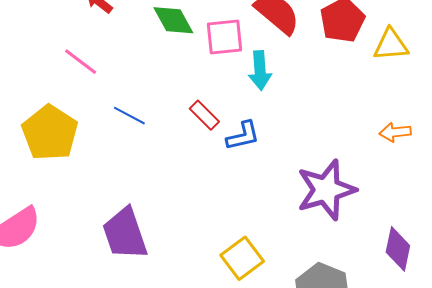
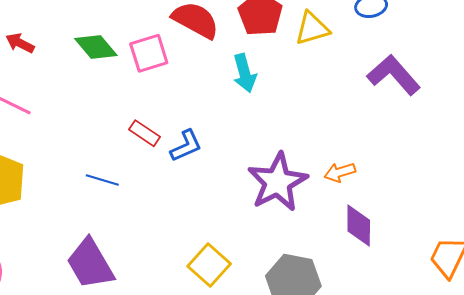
cyan arrow: (260, 71) -> (245, 73), moved
blue line: (129, 116) -> (102, 180), moved
orange arrow: (395, 132) -> (340, 172), moved

